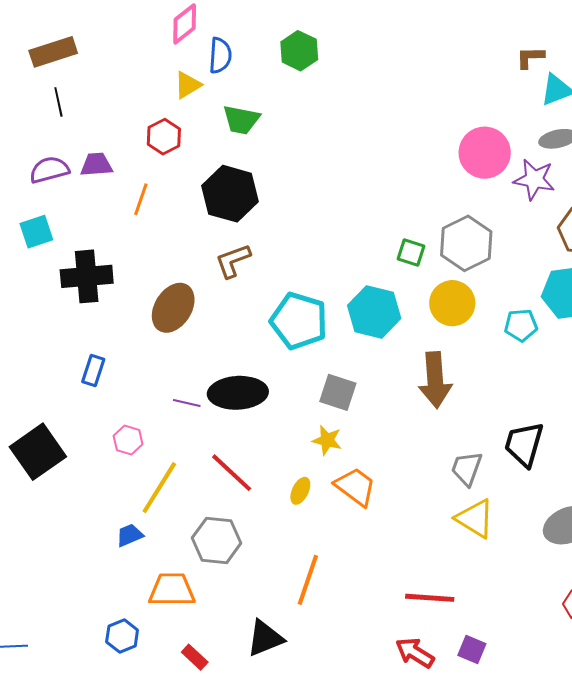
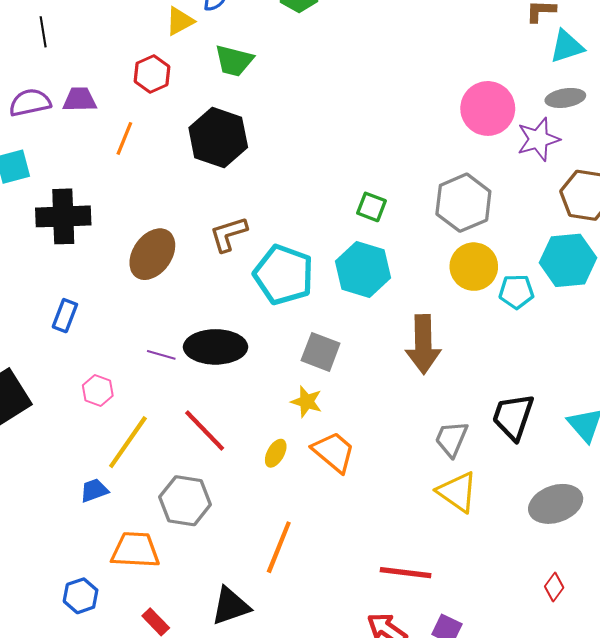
purple star: (534, 179) -> (538, 139), turned -30
green square: (411, 253) -> (371, 207), moved
brown L-shape: (233, 261) -> (228, 234), moved
yellow circle: (452, 303) -> (474, 267), moved

